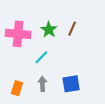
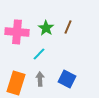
blue square: (71, 84) -> (67, 79), turned 36
orange rectangle: (17, 88) -> (16, 83), size x1.6

